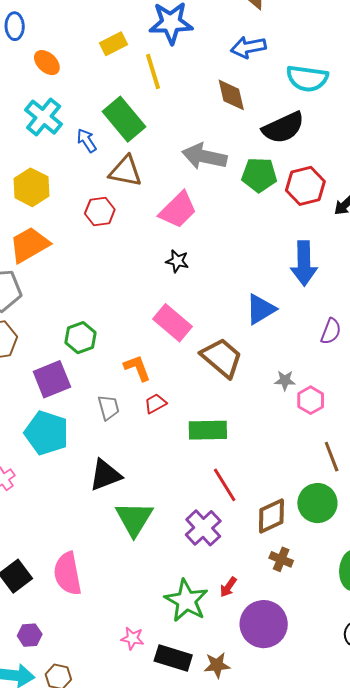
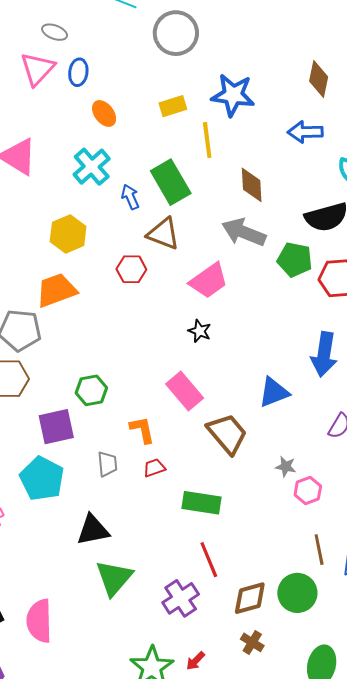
brown diamond: (231, 95) -> (252, 185), moved

